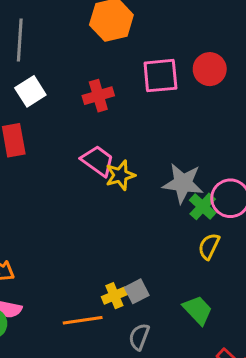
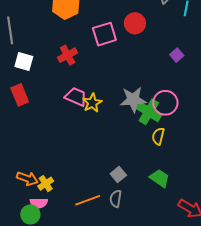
white square: (30, 91) -> (24, 62), turned -30
green cross: (203, 206) -> (149, 112), size x1.4
yellow cross: (114, 296) -> (46, 184), moved
gray semicircle: (139, 337) -> (116, 199), moved

